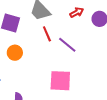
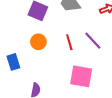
red line: (47, 34) -> (69, 42), moved

